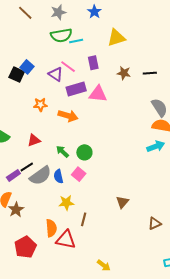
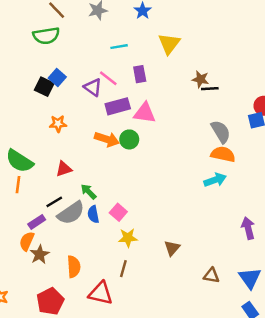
green semicircle: (61, 35) -> (46, 36), moved
yellow triangle: (116, 38) -> (169, 44), turned -36
brown star: (124, 73) -> (200, 79), moved
orange star: (40, 105) -> (58, 124), moved
green arrow: (62, 152) -> (89, 192), moved
green circle: (84, 152) -> (129, 139), moved
purple rectangle: (13, 175) -> (37, 222), moved
yellow star: (66, 203) -> (128, 238), moved
brown triangle: (155, 223) -> (211, 276), turned 32
orange semicircle: (51, 228) -> (74, 267), moved

